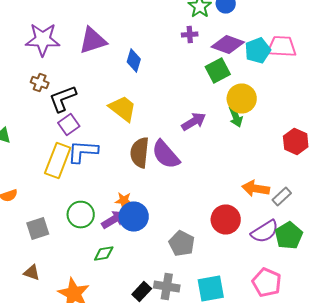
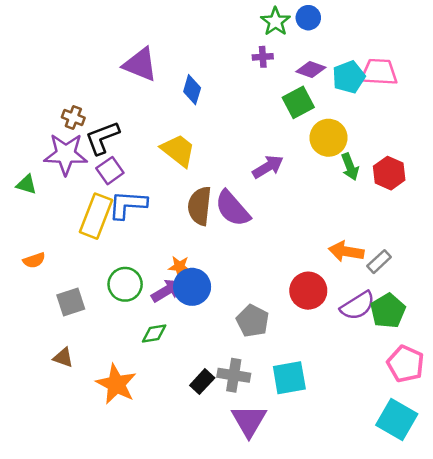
purple star: (43, 40) -> (66, 154), moved
purple triangle: (93, 40) -> (140, 64), turned 40
purple diamond: (228, 44) -> (311, 69), size x0.7
green arrow: (236, 116) -> (350, 167), moved
red hexagon: (296, 142) -> (389, 173), moved
pink pentagon: (267, 282) -> (406, 364), moved

